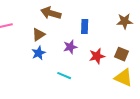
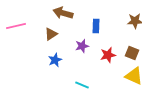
blue star: (39, 53) -> (55, 60), moved
cyan line: (64, 76) -> (82, 85), moved

